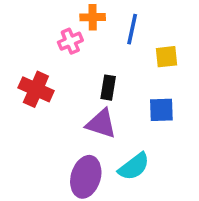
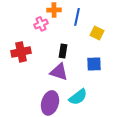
yellow square: (166, 57) -> (97, 33), turned 32
red cross: (36, 89) -> (21, 52), turned -36

